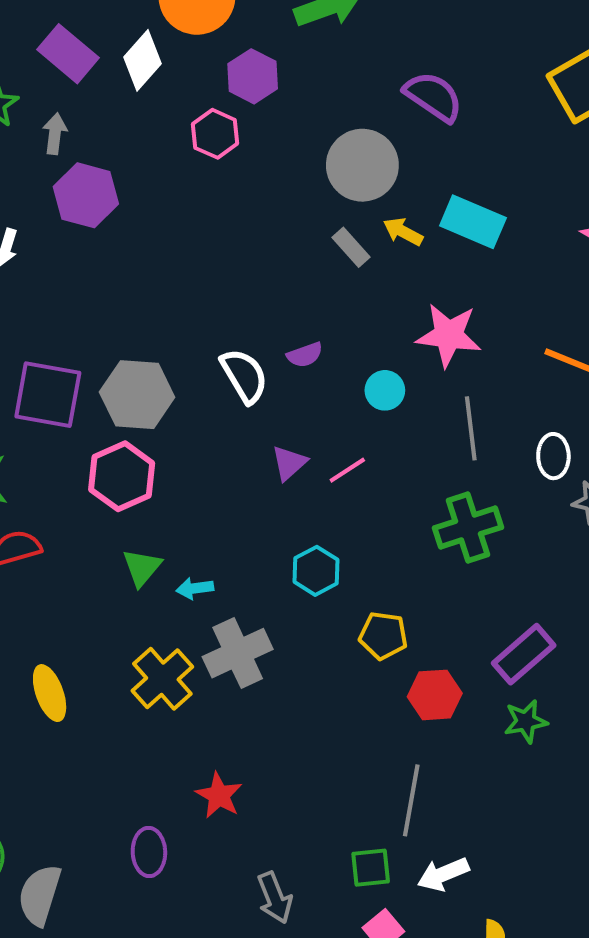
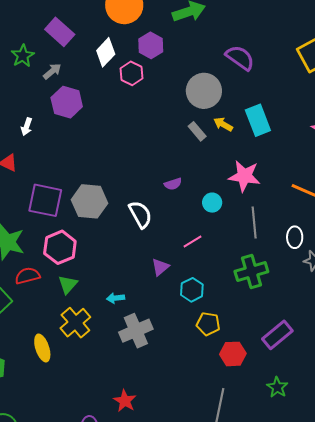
white diamond: (143, 60) -> (106, 52), moved
gray arrow: (55, 134) -> (52, 71), turned 42
cyan rectangle: (473, 222) -> (258, 120), turned 44
white semicircle: (244, 376) -> (140, 214), moved
purple triangle: (289, 463) -> (160, 267), moved
pink hexagon: (122, 476) -> (60, 247), moved
green triangle: (142, 567) -> (68, 284), moved
cyan hexagon: (316, 571) -> (192, 290), moved
yellow cross: (162, 679) -> (75, 323), moved
green star: (526, 721) -> (277, 387), moved, turned -30

